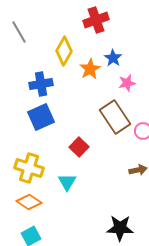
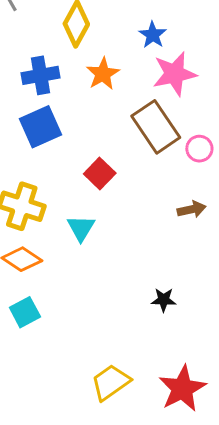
orange star: (90, 69) -> (103, 74), moved
pink star: (127, 83) -> (174, 74), size x1.6
black star: (120, 228) -> (164, 300), size x0.6

